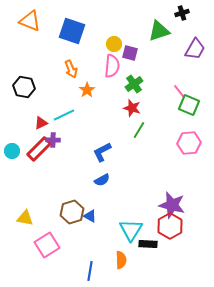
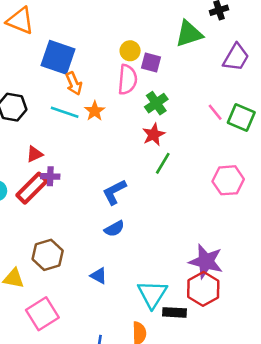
blue square: (72, 31) -> (58, 57), moved
green square: (189, 105) -> (241, 117), moved
red star: (132, 108) -> (154, 134), turned 30
cyan line: (64, 115) -> (65, 112), moved, turned 45
brown hexagon: (72, 212) -> (48, 255), moved

